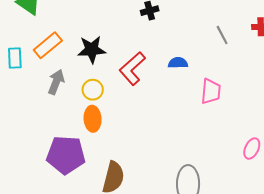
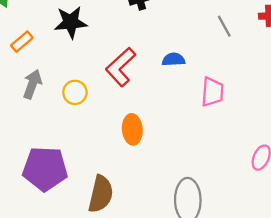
orange rectangle: (48, 45) -> (22, 42), size x0.7
black star: (92, 50) -> (71, 22), moved
orange ellipse: (93, 119) -> (132, 129), moved

